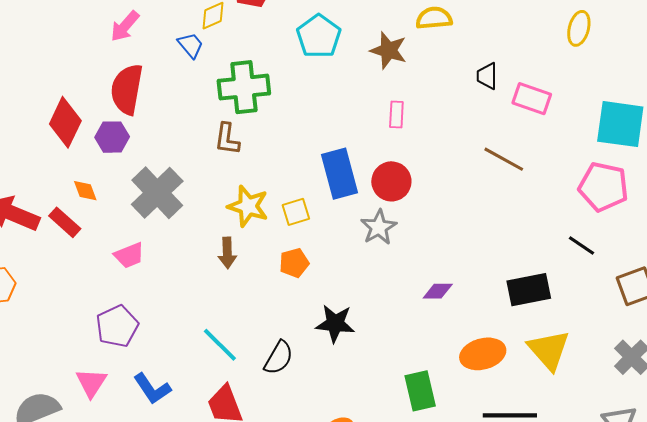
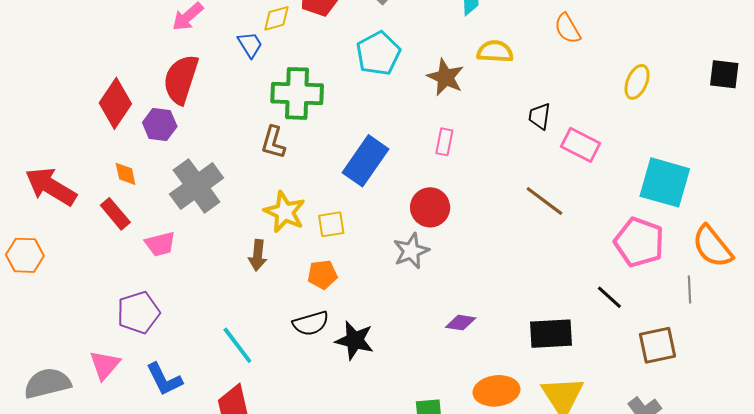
blue rectangle: (340, 174) -> (366, 161), moved, turned 42
red rectangle: (65, 222) -> (115, 214), moved
black semicircle: (279, 358) -> (311, 323), moved, turned 36

